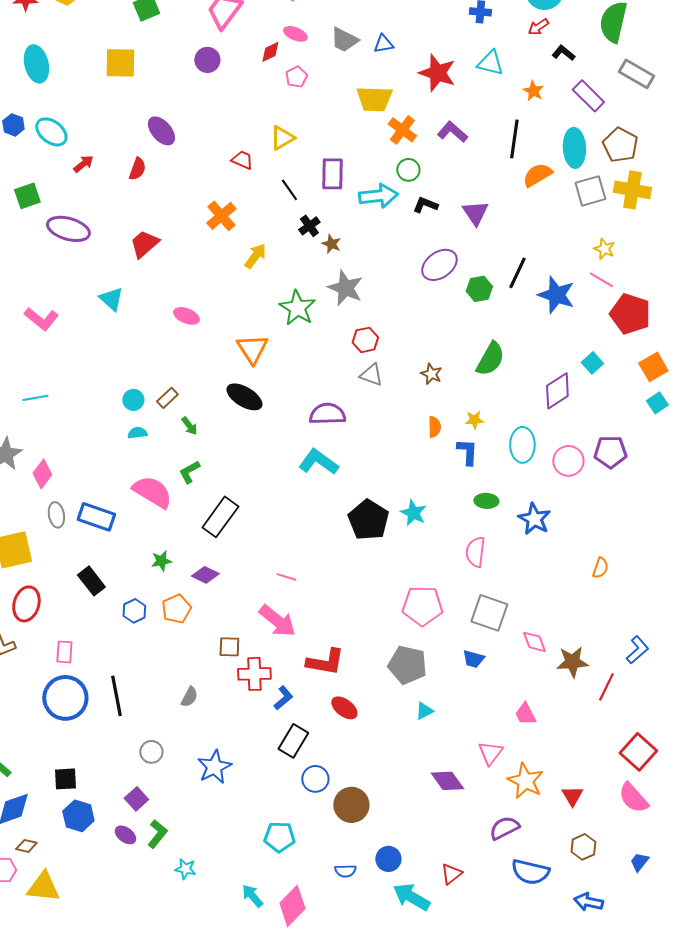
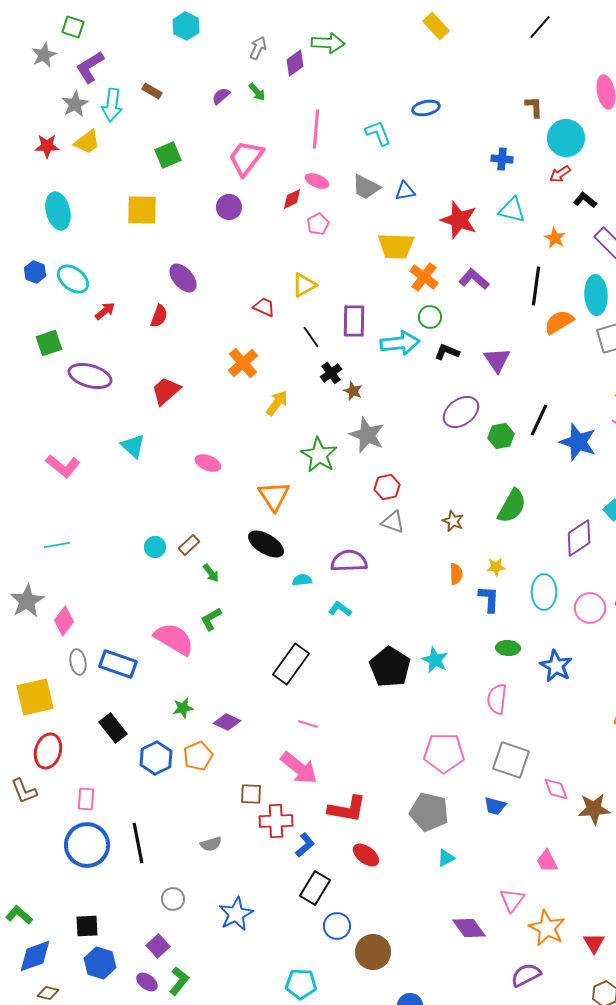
cyan semicircle: (137, 433) -> (302, 580), moved
cyan L-shape: (318, 462) -> (340, 609), size x0.6
black rectangle: (220, 517) -> (291, 664), moved
blue hexagon: (134, 611) -> (156, 758), size x1.4
gray semicircle: (189, 697) -> (211, 844), turned 45

